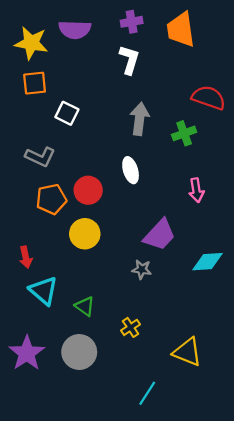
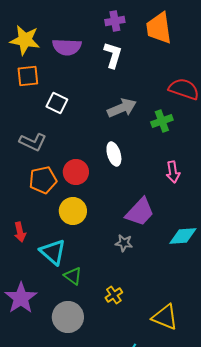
purple semicircle: (75, 30) -> (67, 47), moved
gray arrow: (139, 119) -> (122, 108), turned 60
cyan triangle: (44, 291) -> (53, 252), moved
purple star: (27, 353) -> (21, 298), moved

